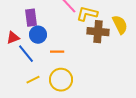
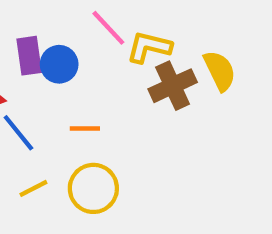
brown cross: (98, 32) -> (173, 86), turned -30
blue circle: (38, 35) -> (59, 64), moved

